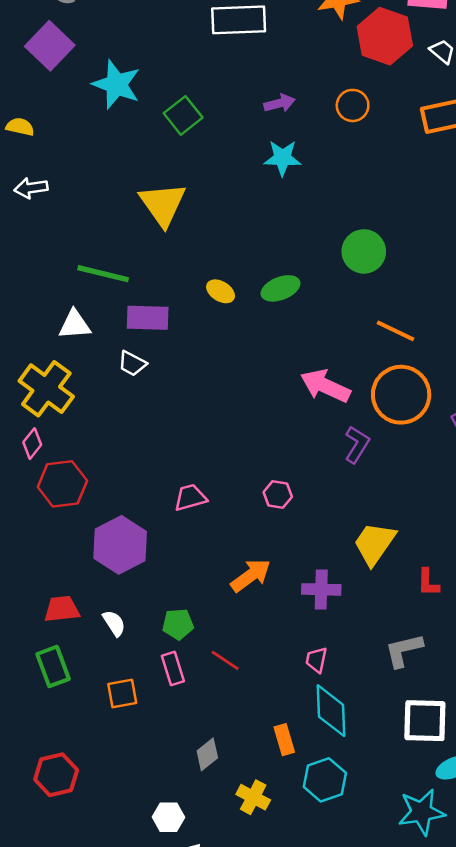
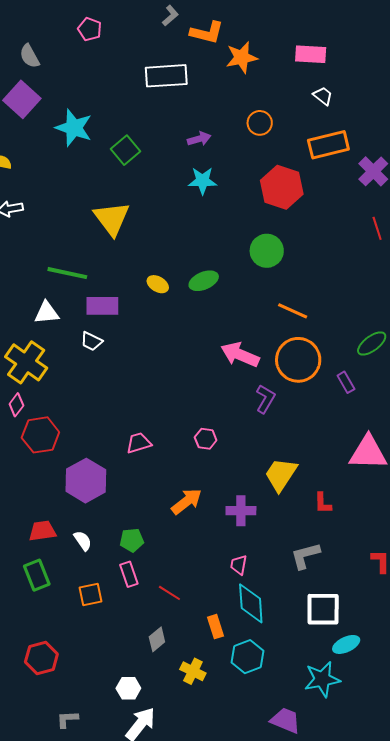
red hexagon: (385, 36) -> (282, 187), moved
orange circle: (353, 105) -> (260, 123), moved
red line: (225, 660) -> (169, 593), moved

